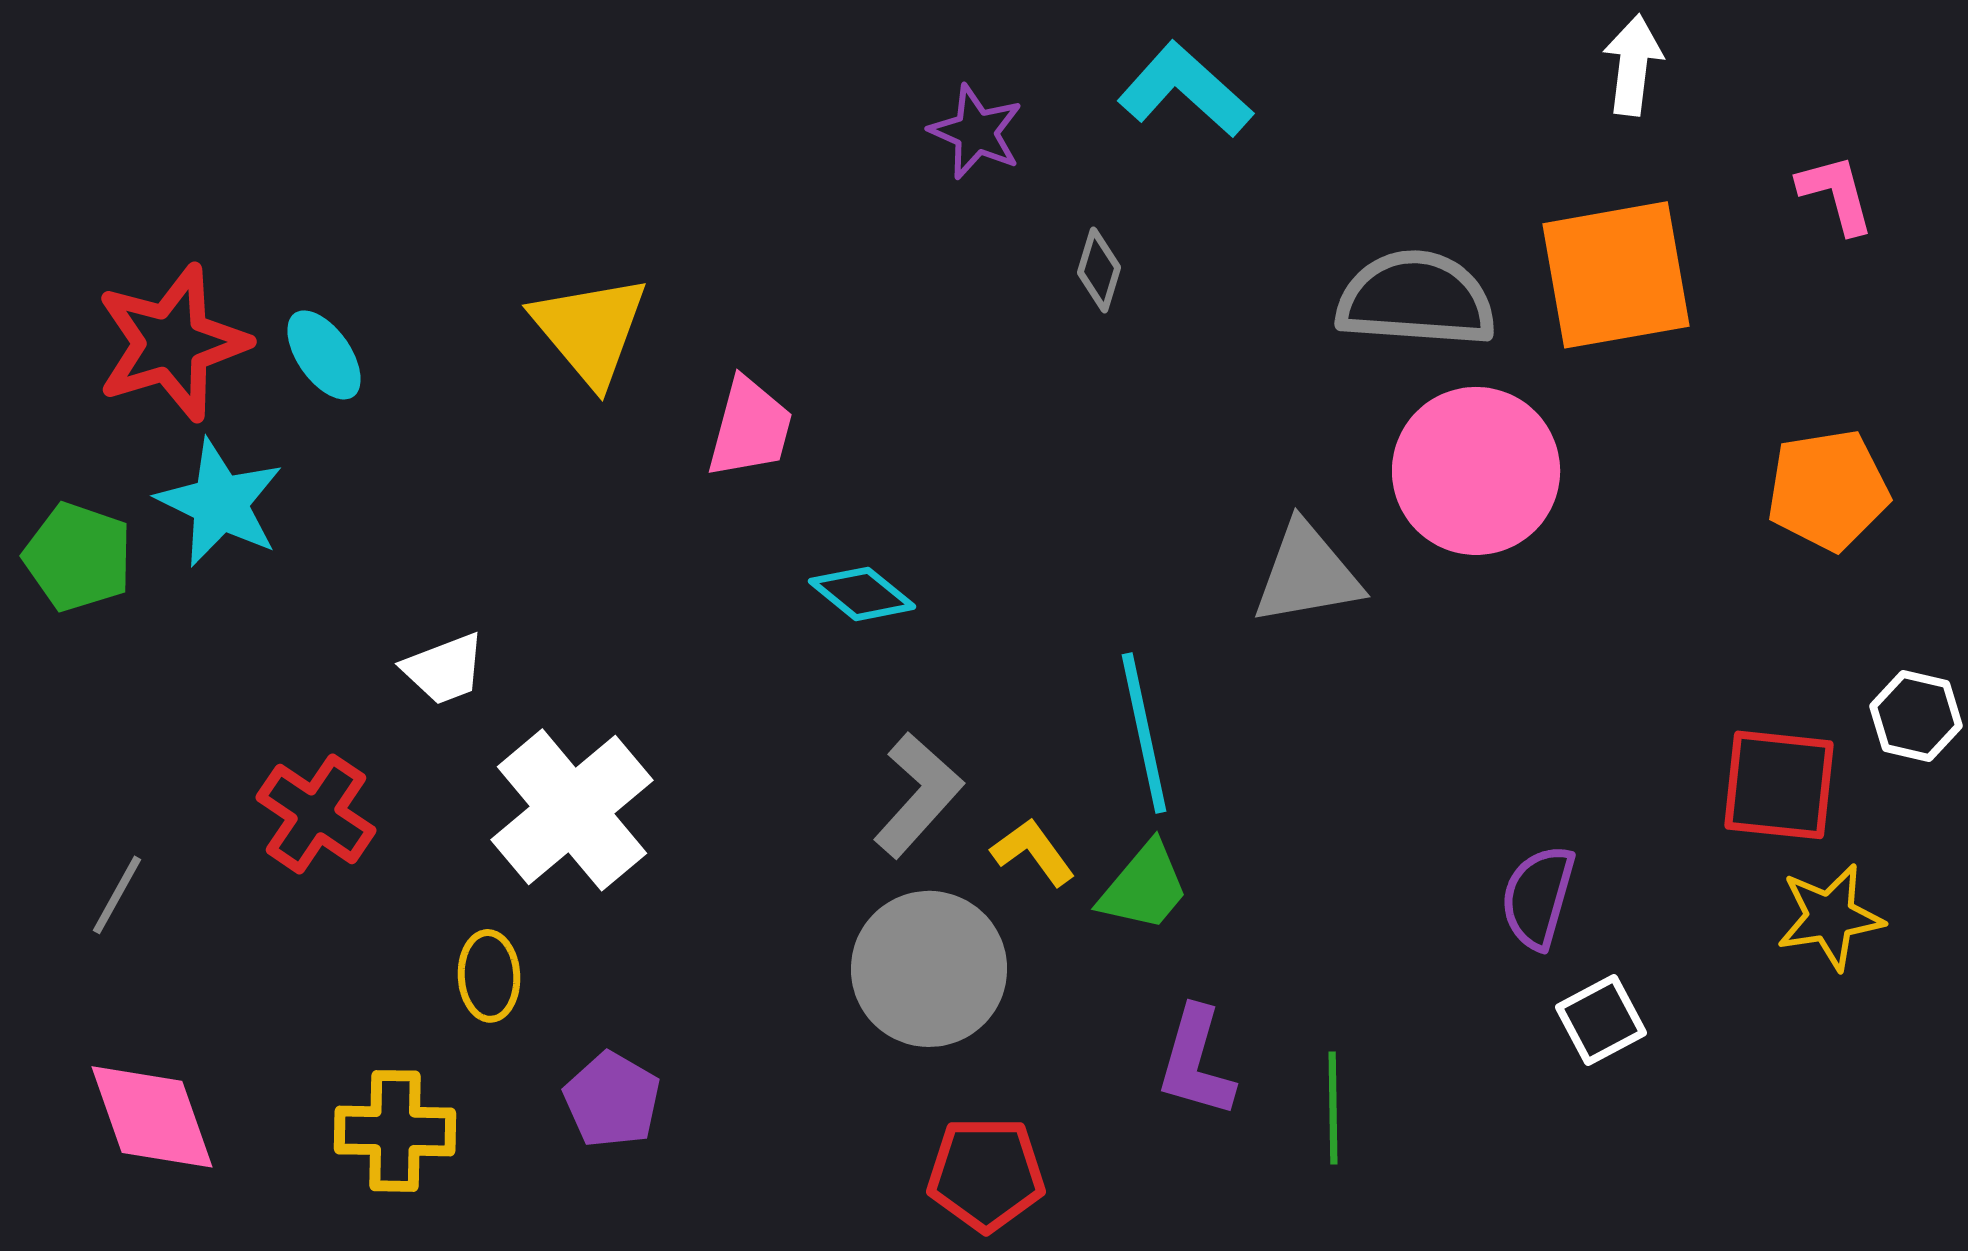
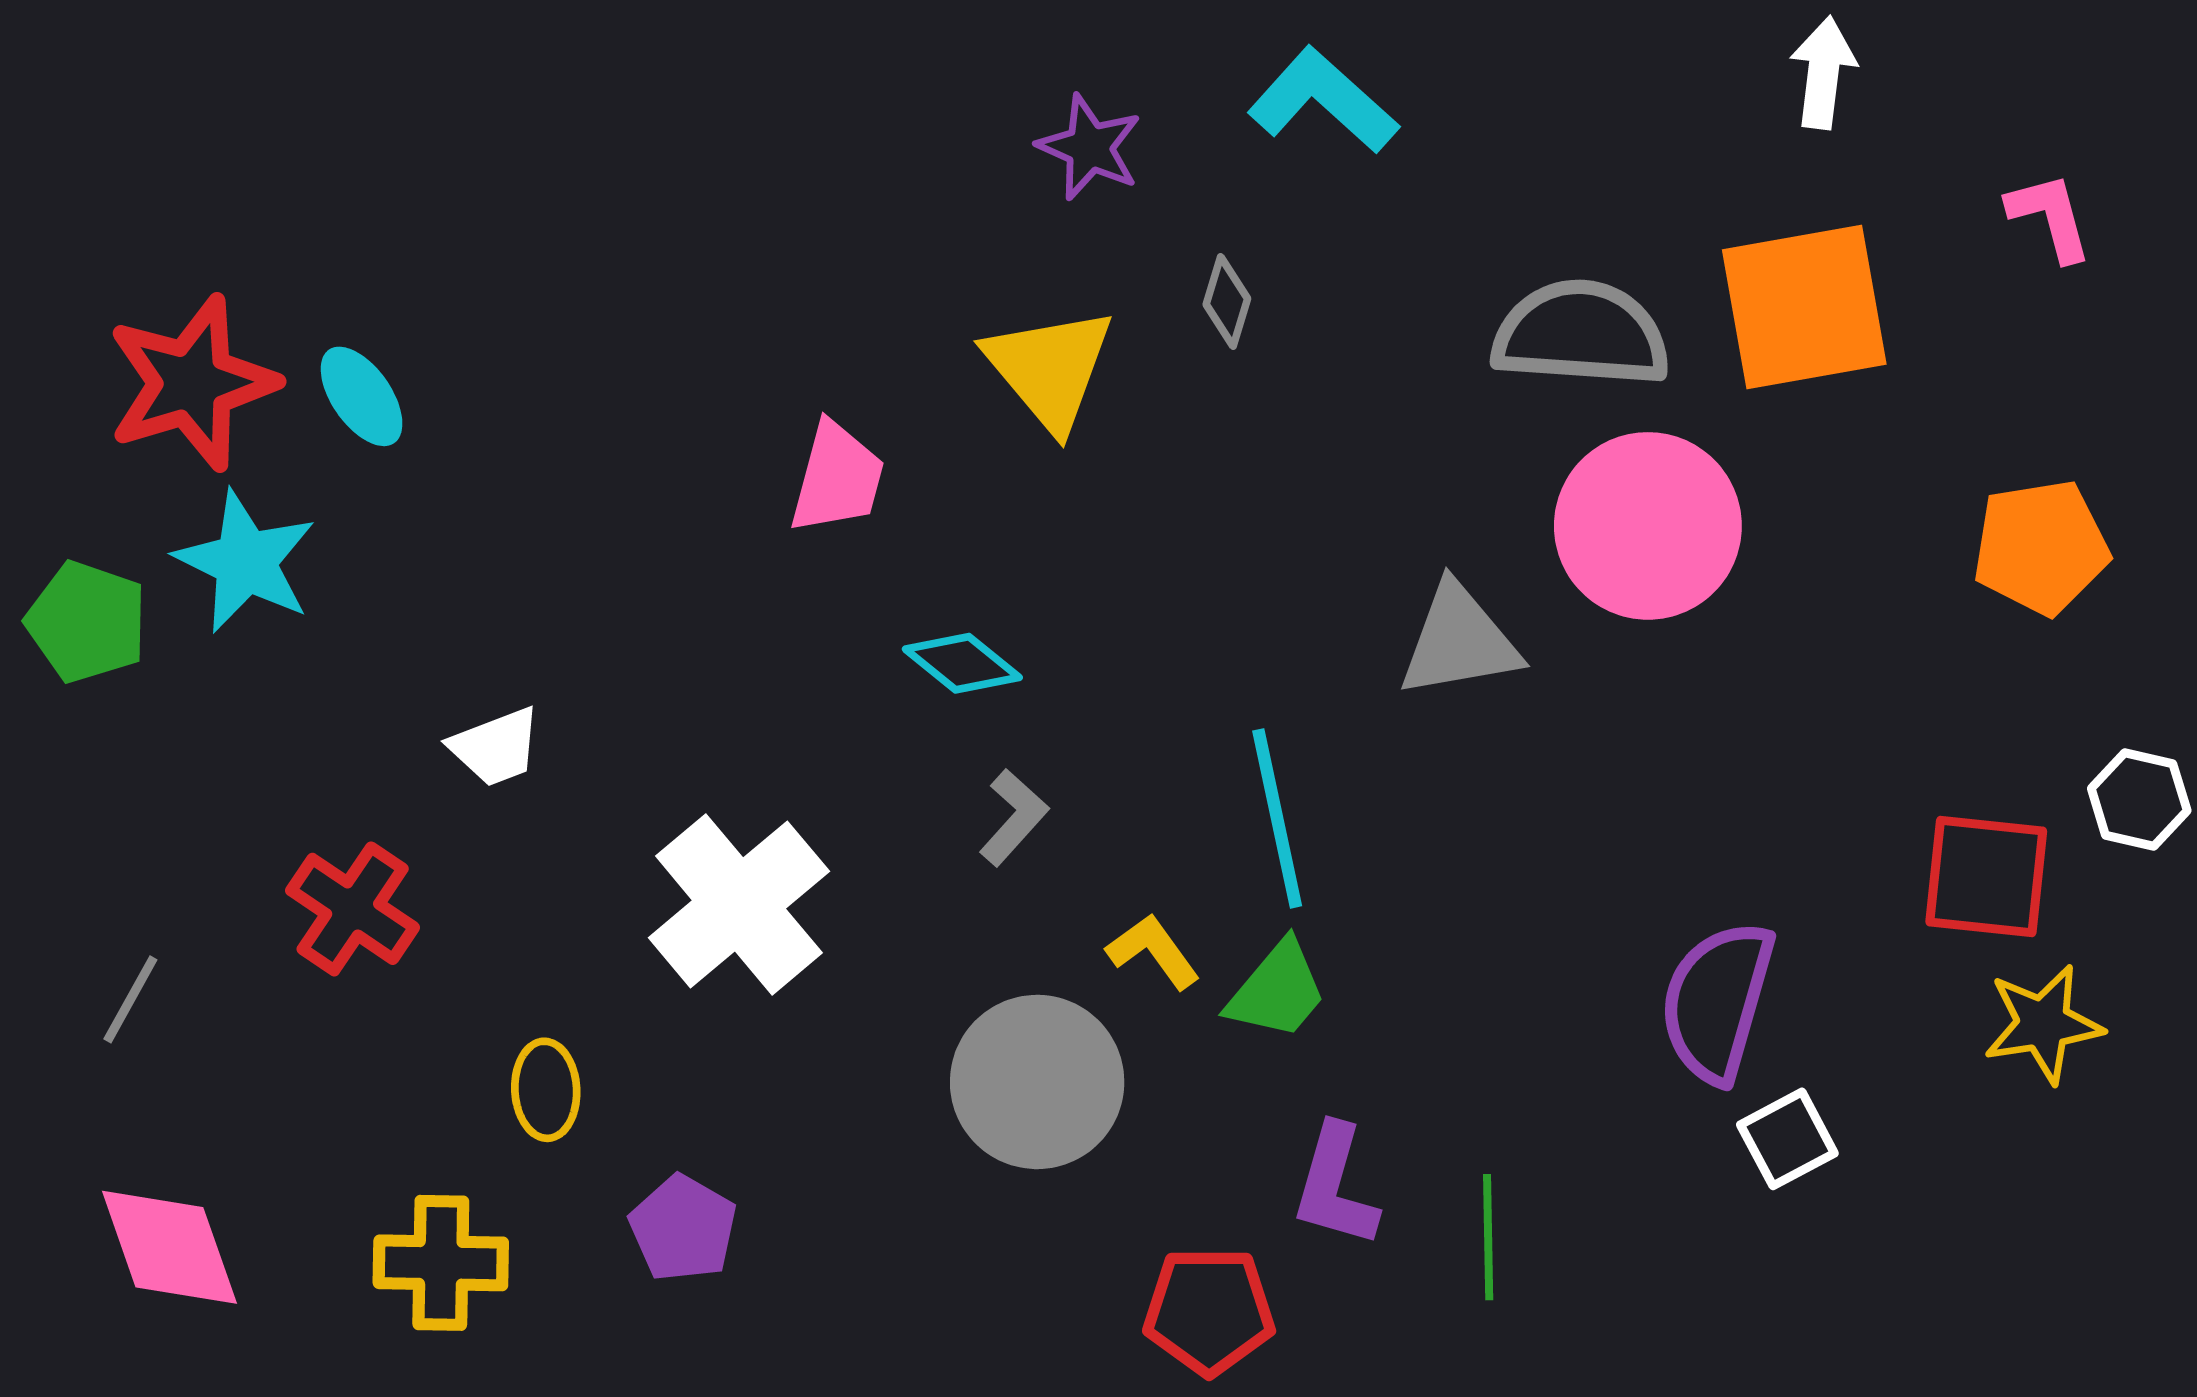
yellow triangle: (590, 330) -> (1049, 368), moved
gray L-shape: (918, 795) -> (1014, 817), moved, size x0.7
white cross: (572, 810) -> (739, 904), moved
purple semicircle: (1538, 897) -> (1717, 1002), size x1.4
red pentagon: (986, 1174) -> (1209, 1311), moved

